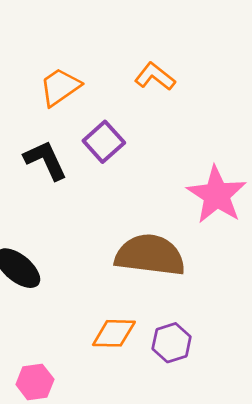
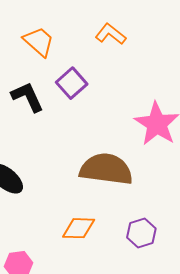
orange trapezoid: (60, 87) -> (39, 42), turned 76
purple hexagon: (172, 343) -> (141, 233), moved

